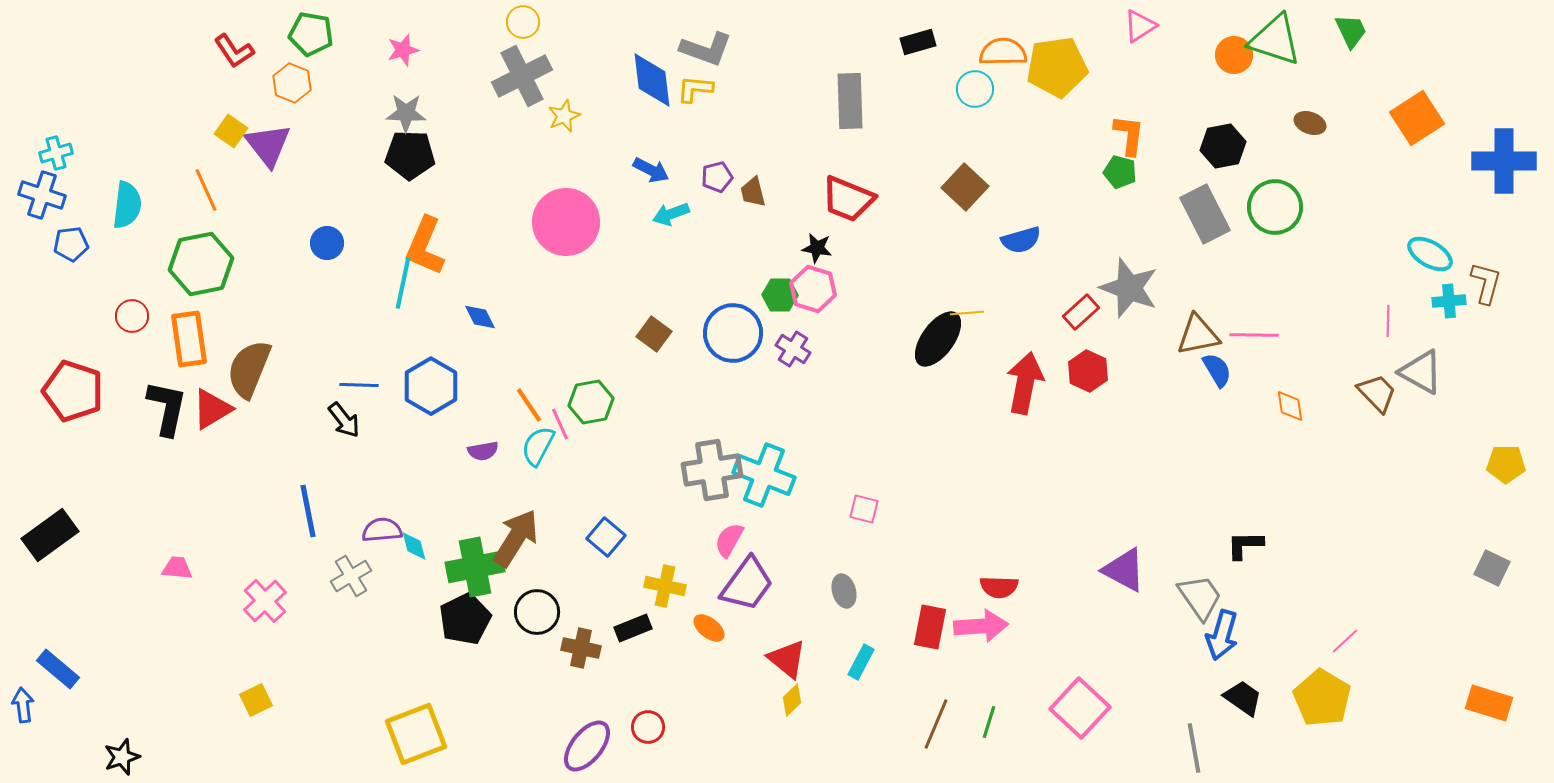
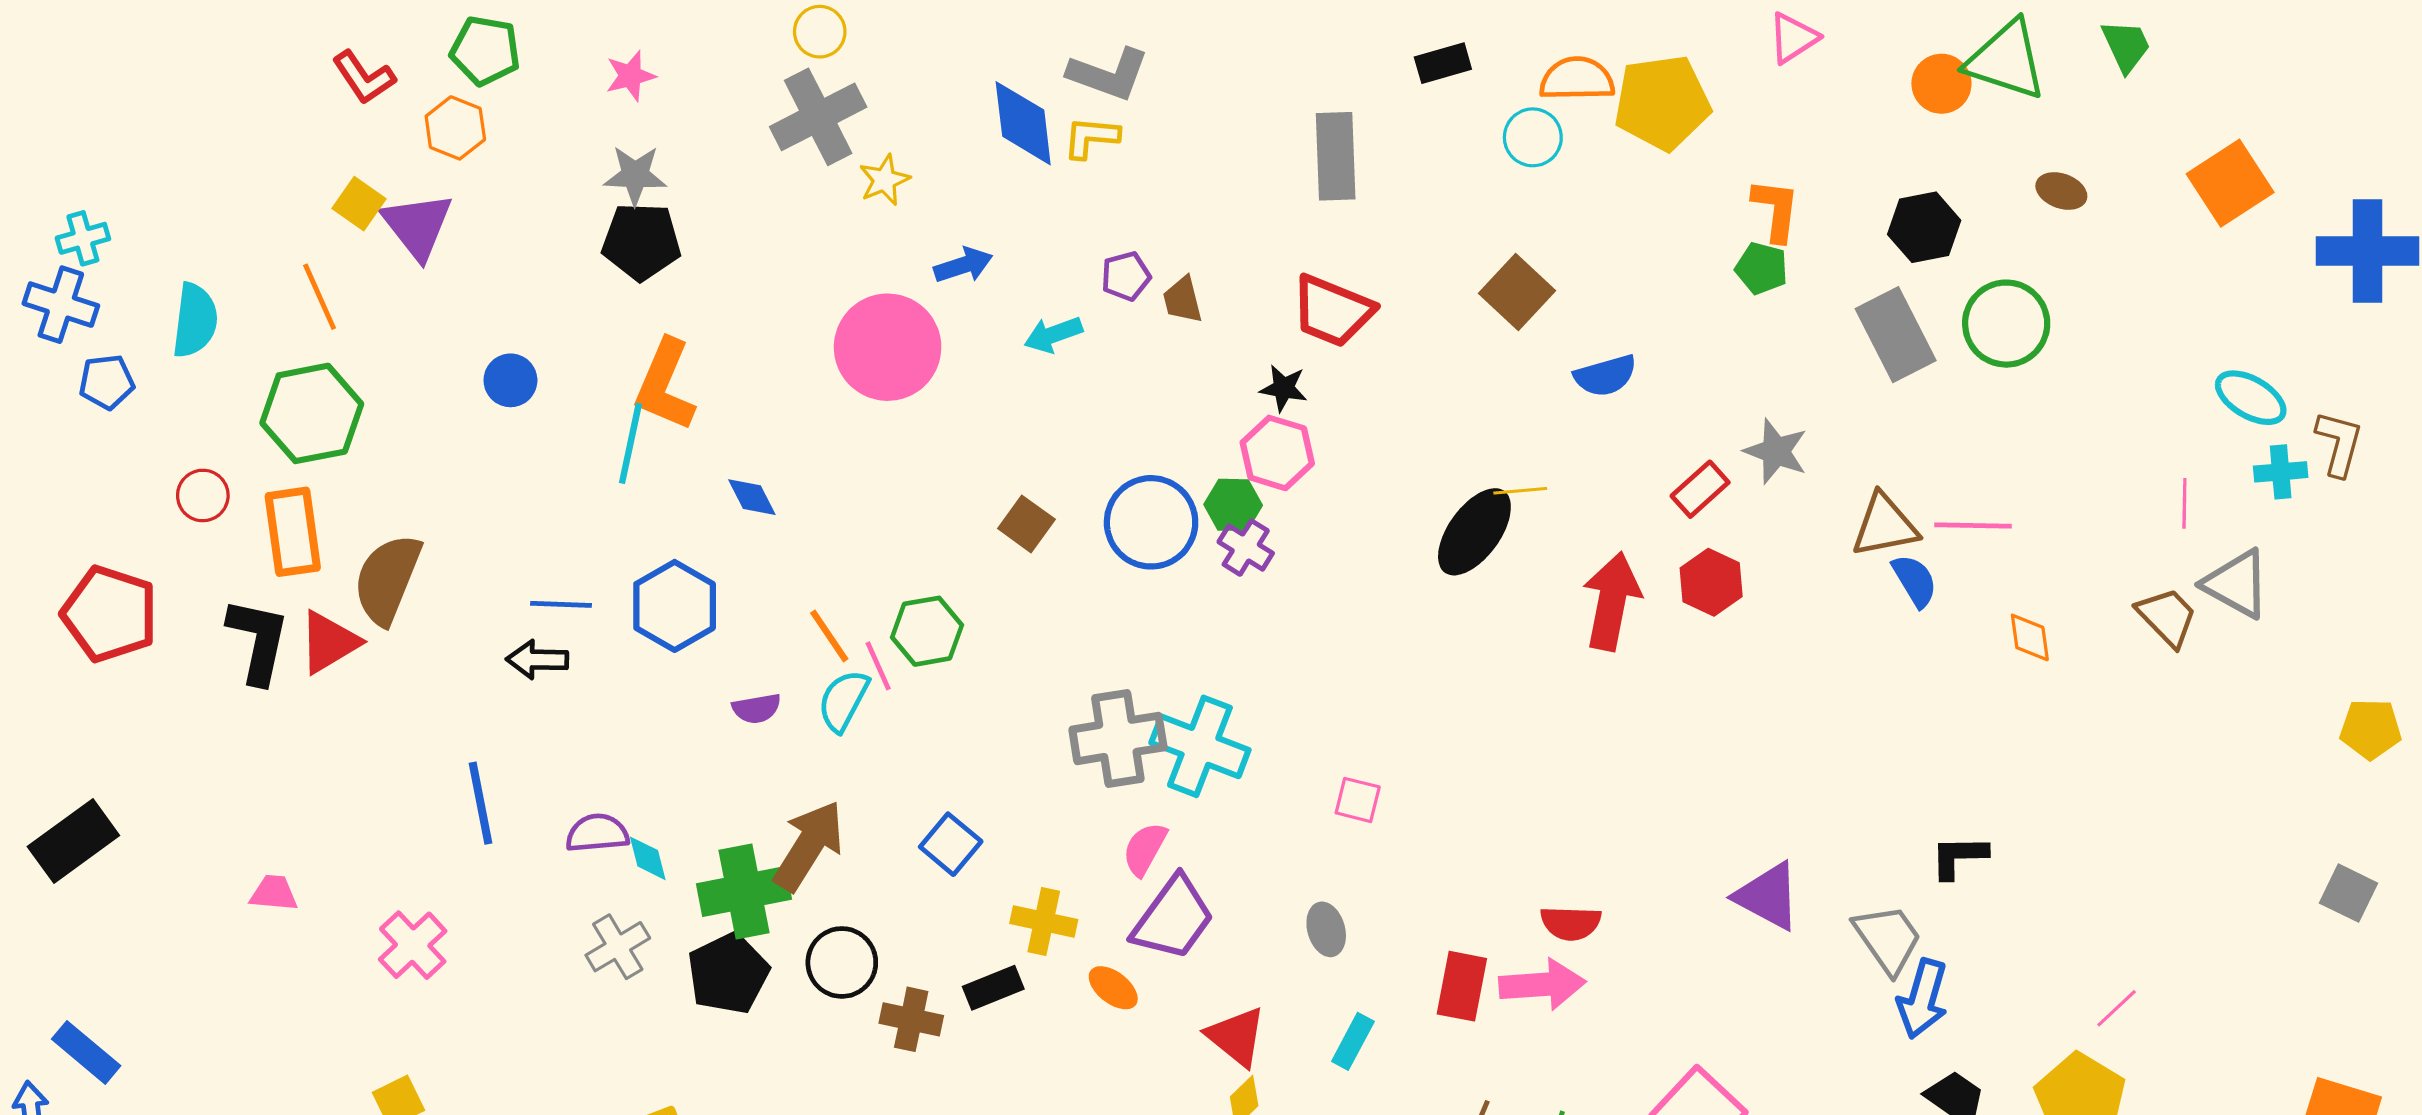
blue arrow: (651, 170) -> (963, 265), moved, turned -45
gray star: (1129, 288) -> (1776, 451), size x0.7
green hexagon: (780, 295) -> (1233, 505), moved
black arrow: (344, 420) -> (537, 660), turned 129
gray cross: (351, 576) -> (618, 947), moved

